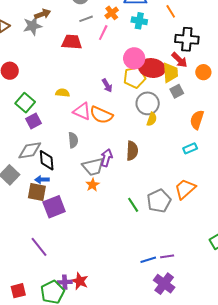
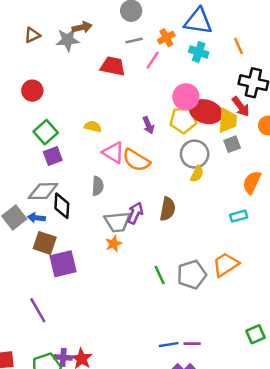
blue arrow: (42, 180) -> (36, 218), moved

